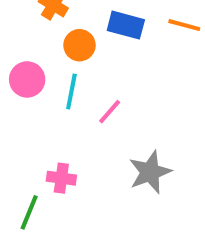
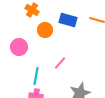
cyan line: (71, 92) -> (36, 76), moved

